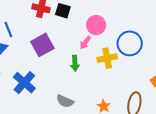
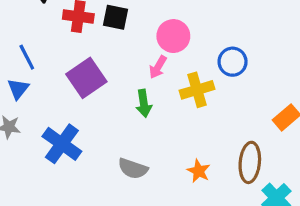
blue circle: (130, 43) -> (233, 62), size x0.7

